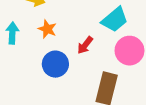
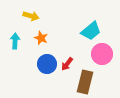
red arrow: (85, 45) -> (67, 64), moved

